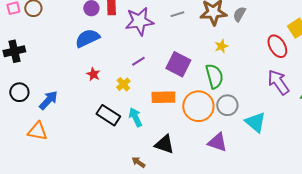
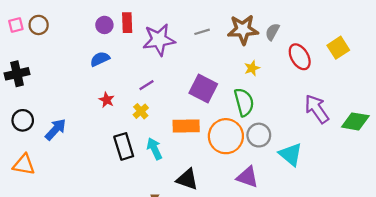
blue semicircle: (87, 38) -> (100, 59), size x0.7
red ellipse: (277, 46) -> (300, 57), moved
purple line: (138, 61) -> (146, 85), moved
black rectangle: (108, 115) -> (124, 146), turned 40
orange triangle: (37, 131) -> (24, 165), moved

